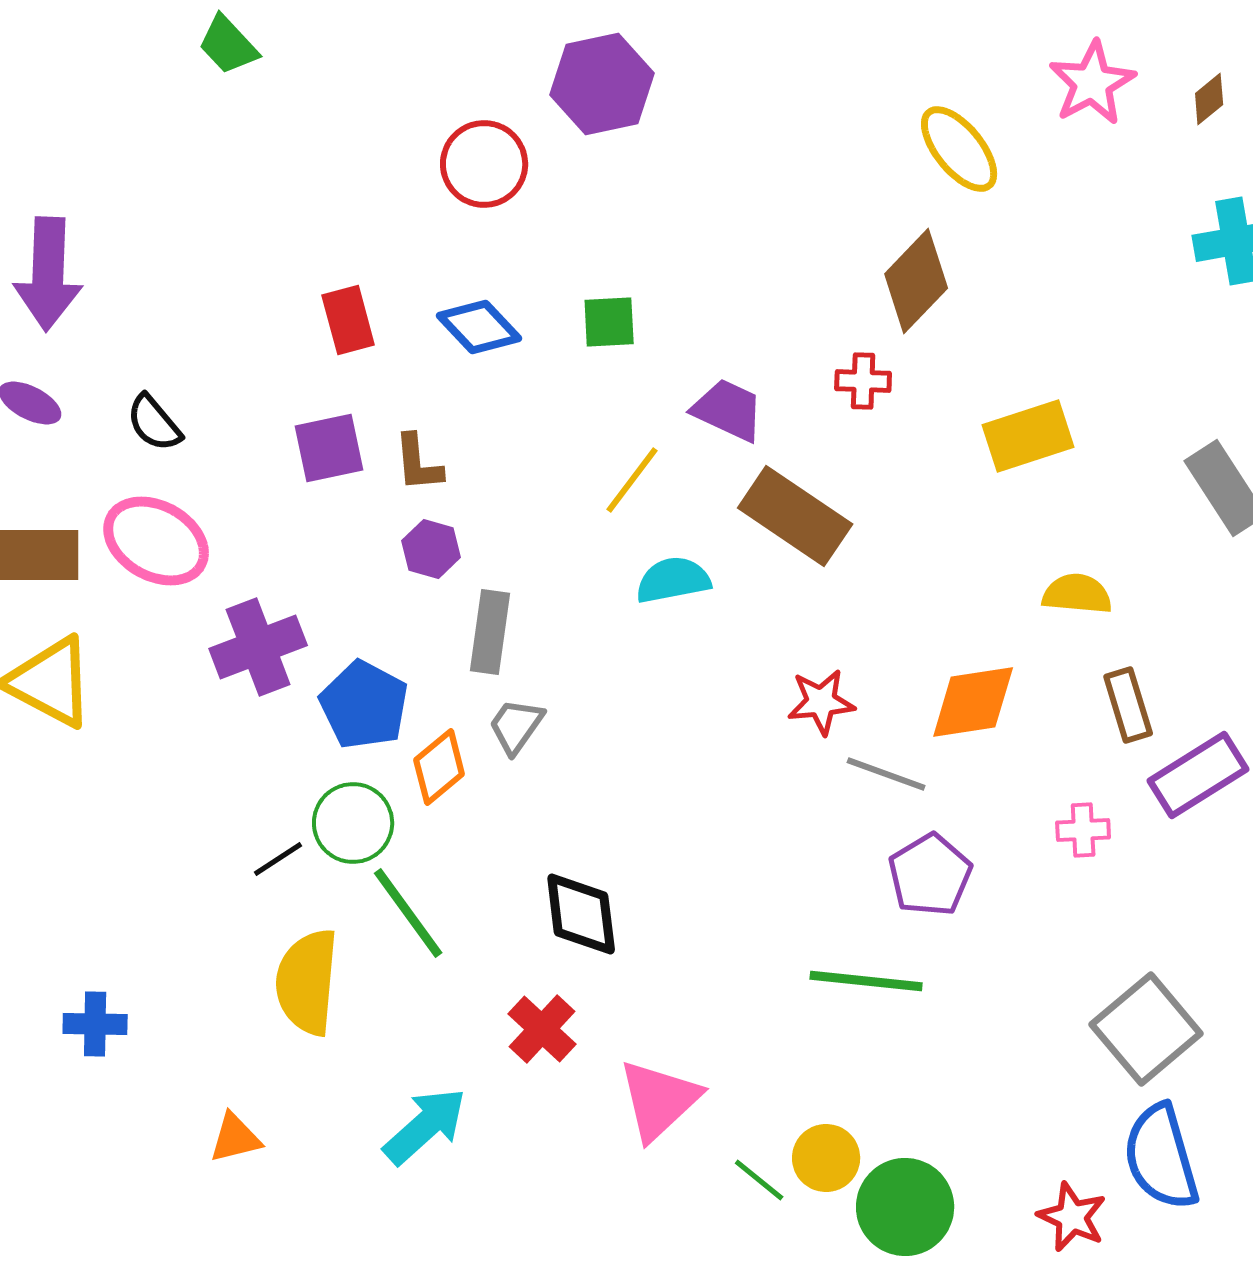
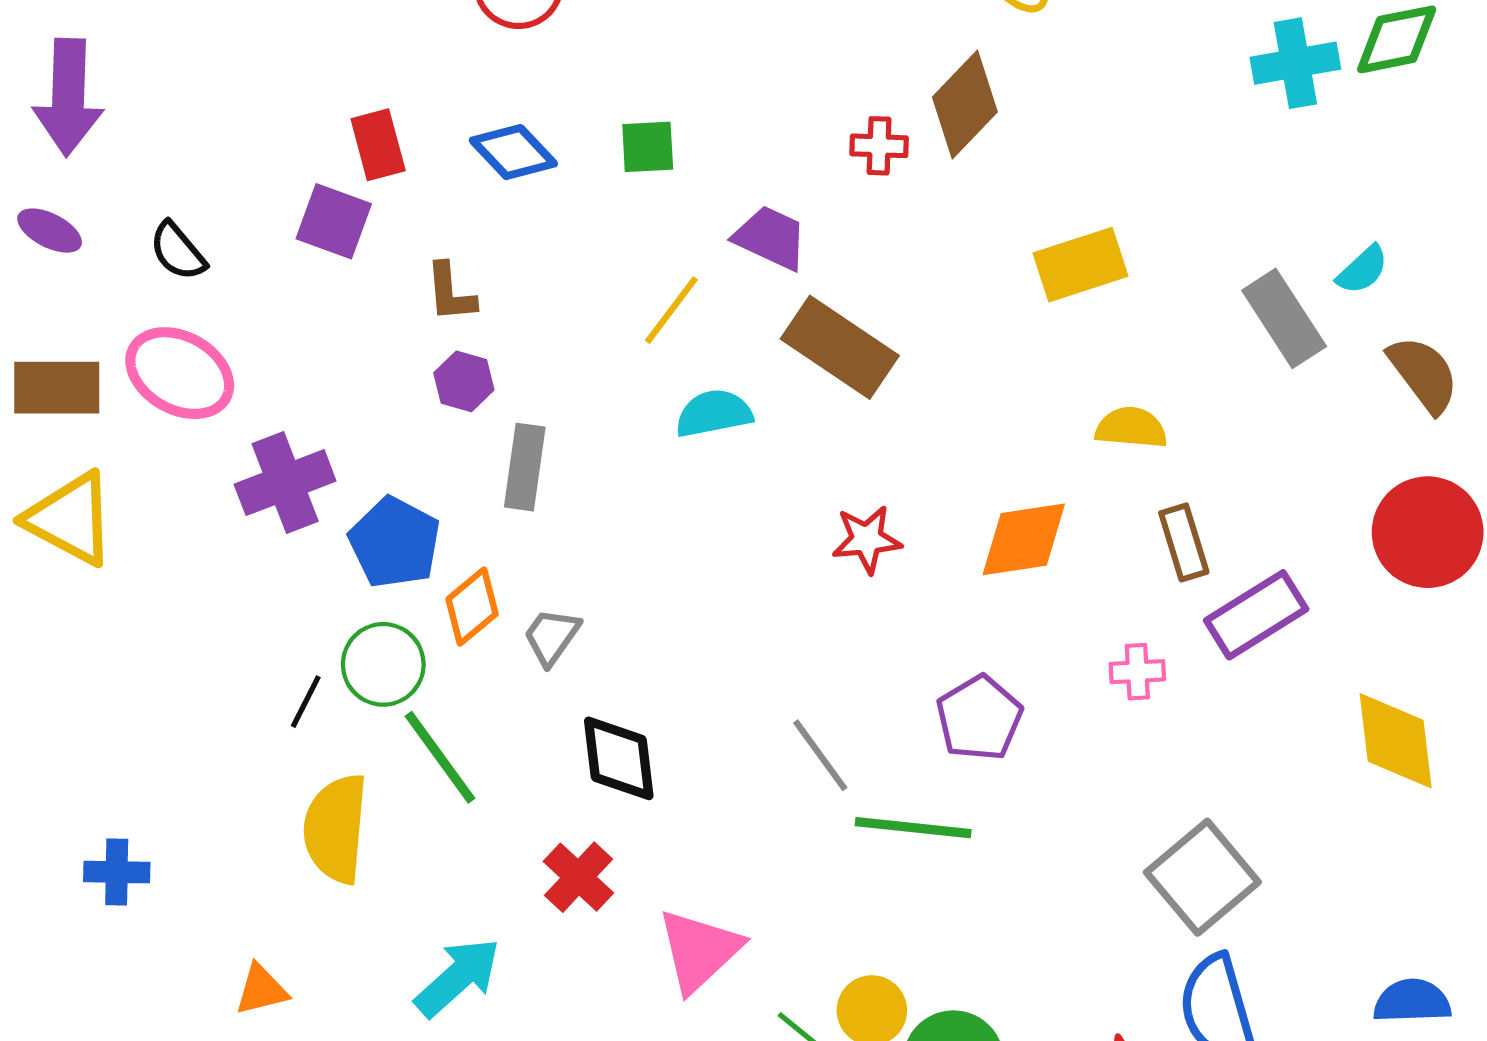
red cross: (863, 381) -> (879, 146), moved
purple square: (329, 448) -> (334, 221), moved, turned 32
gray trapezoid: (516, 726) -> (552, 636), moved
gray line: (886, 774) -> (820, 755), moved, turned 34
black line: (278, 859) -> (306, 702), turned -30

